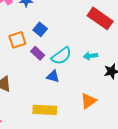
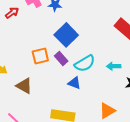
blue square: (40, 29) -> (66, 35), size x1.6
orange square: (17, 40) -> (40, 56), moved

